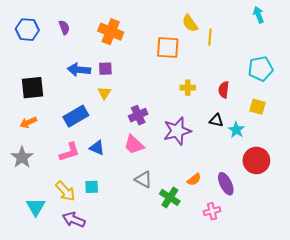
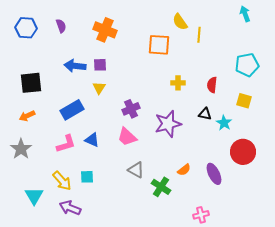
pink cross: (212, 211) -> (201, 215), moved

